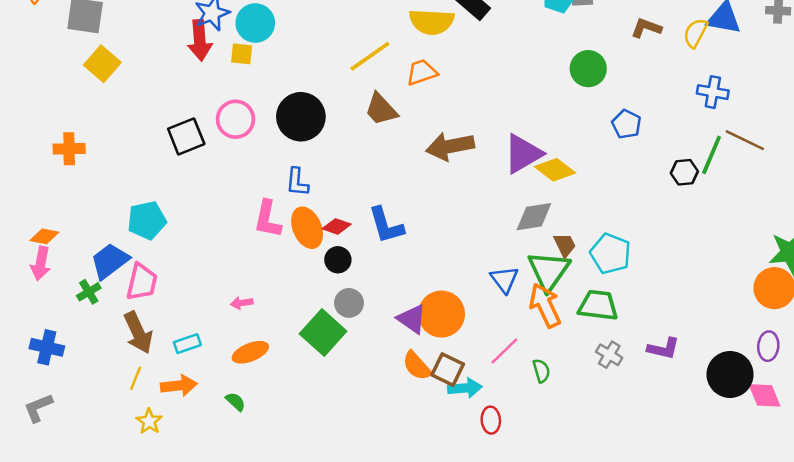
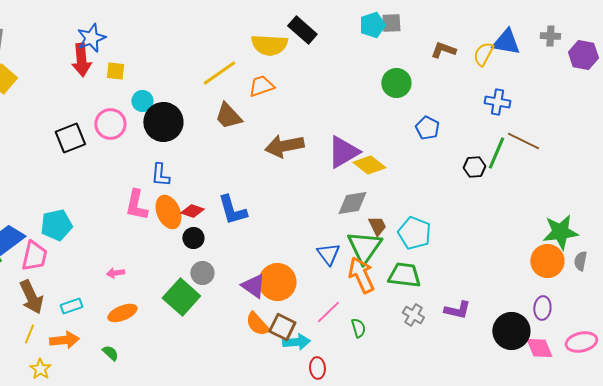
cyan circle: (255, 23) -> (142, 101), moved, size x0.7
cyan pentagon: (147, 220) -> (56, 225), moved

